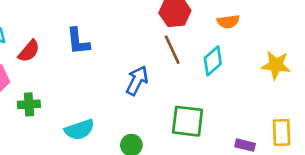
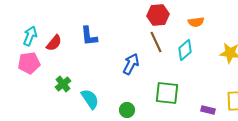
green cross: (29, 104) -> (63, 84), moved, turned -35
cyan semicircle: (79, 130) -> (90, 99), turned -105

